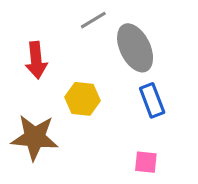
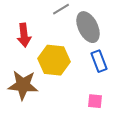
yellow hexagon: (83, 99) -> (54, 60), size x1.4

